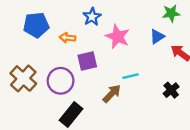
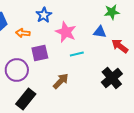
blue triangle: (157, 37) -> (100, 32), turned 40
cyan line: (130, 76) -> (77, 54), moved
black cross: (171, 90) -> (112, 78), size x1.5

